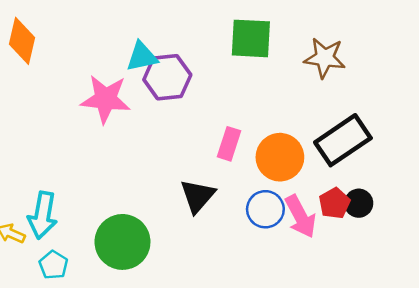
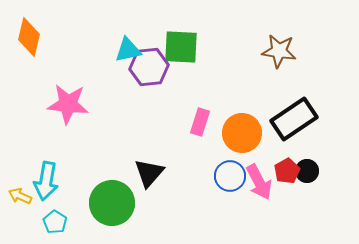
green square: (251, 38) -> (181, 47), moved
pink star: (106, 99) -> (68, 104), moved
black triangle: (198, 196) -> (149, 173), moved

